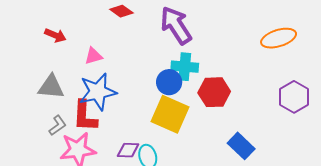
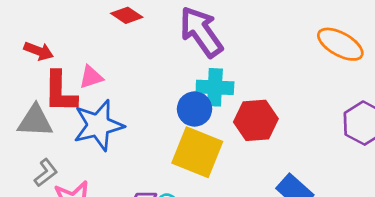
orange ellipse: (279, 38) -> (340, 44), turned 48
red L-shape: (85, 116) -> (60, 92), moved

